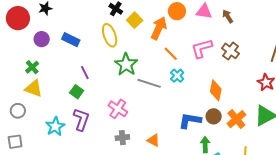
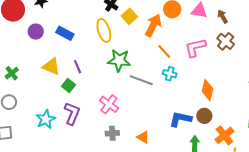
brown cross: (231, 51) -> (226, 41), moved
green star: (126, 64) -> (119, 60), turned -30
green cross: (32, 67) -> (12, 73), moved
cyan cross: (177, 76) -> (170, 74), turned -32
yellow triangle: (34, 89) -> (51, 66), moved
orange cross: (236, 119) -> (224, 135), moved

